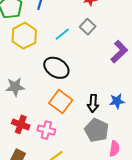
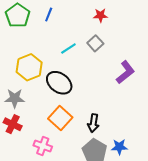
yellow hexagon: (24, 36) -> (29, 67), moved
blue star: (117, 101) -> (119, 147), moved
red cross: (21, 124) -> (13, 124), moved

